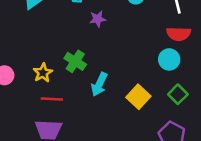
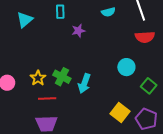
cyan circle: (169, 59) -> (126, 67), moved
green cross: (75, 61) -> (62, 77), moved
yellow square: (138, 97) -> (120, 112), moved

